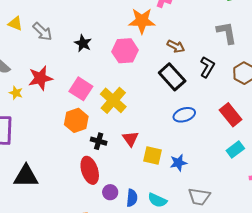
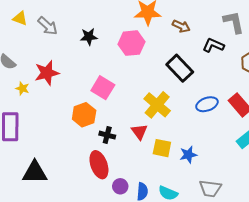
black star: (83, 43) -> (89, 37), turned -30
brown arrow: (176, 46) -> (181, 26), moved
black L-shape: (207, 67) -> (213, 45), moved, turned -95
pink square: (81, 89) -> (103, 88), moved
yellow cross: (113, 100) -> (157, 105), moved
blue ellipse: (184, 115) -> (207, 104), moved

